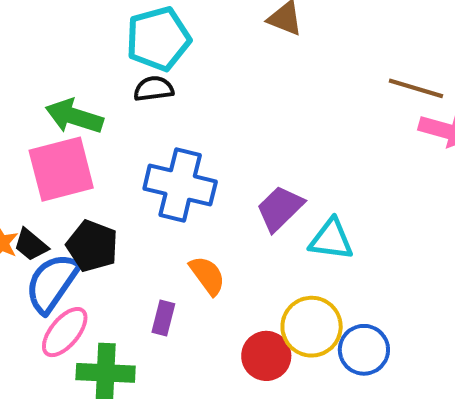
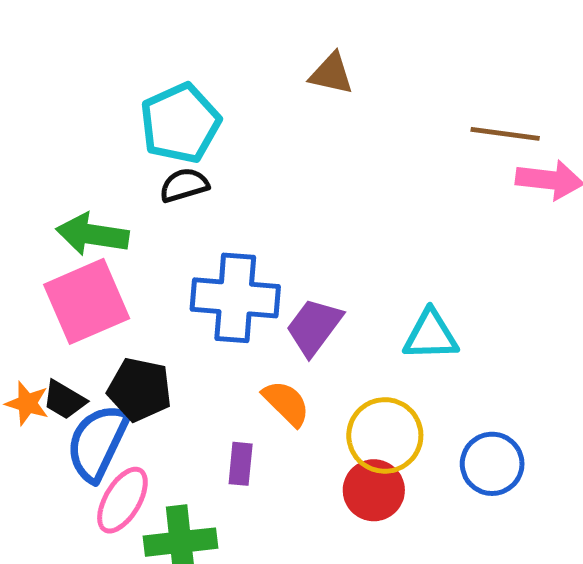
purple trapezoid: (280, 208) -> (314, 327), moved
yellow circle: (312, 327) -> (385, 435), moved

